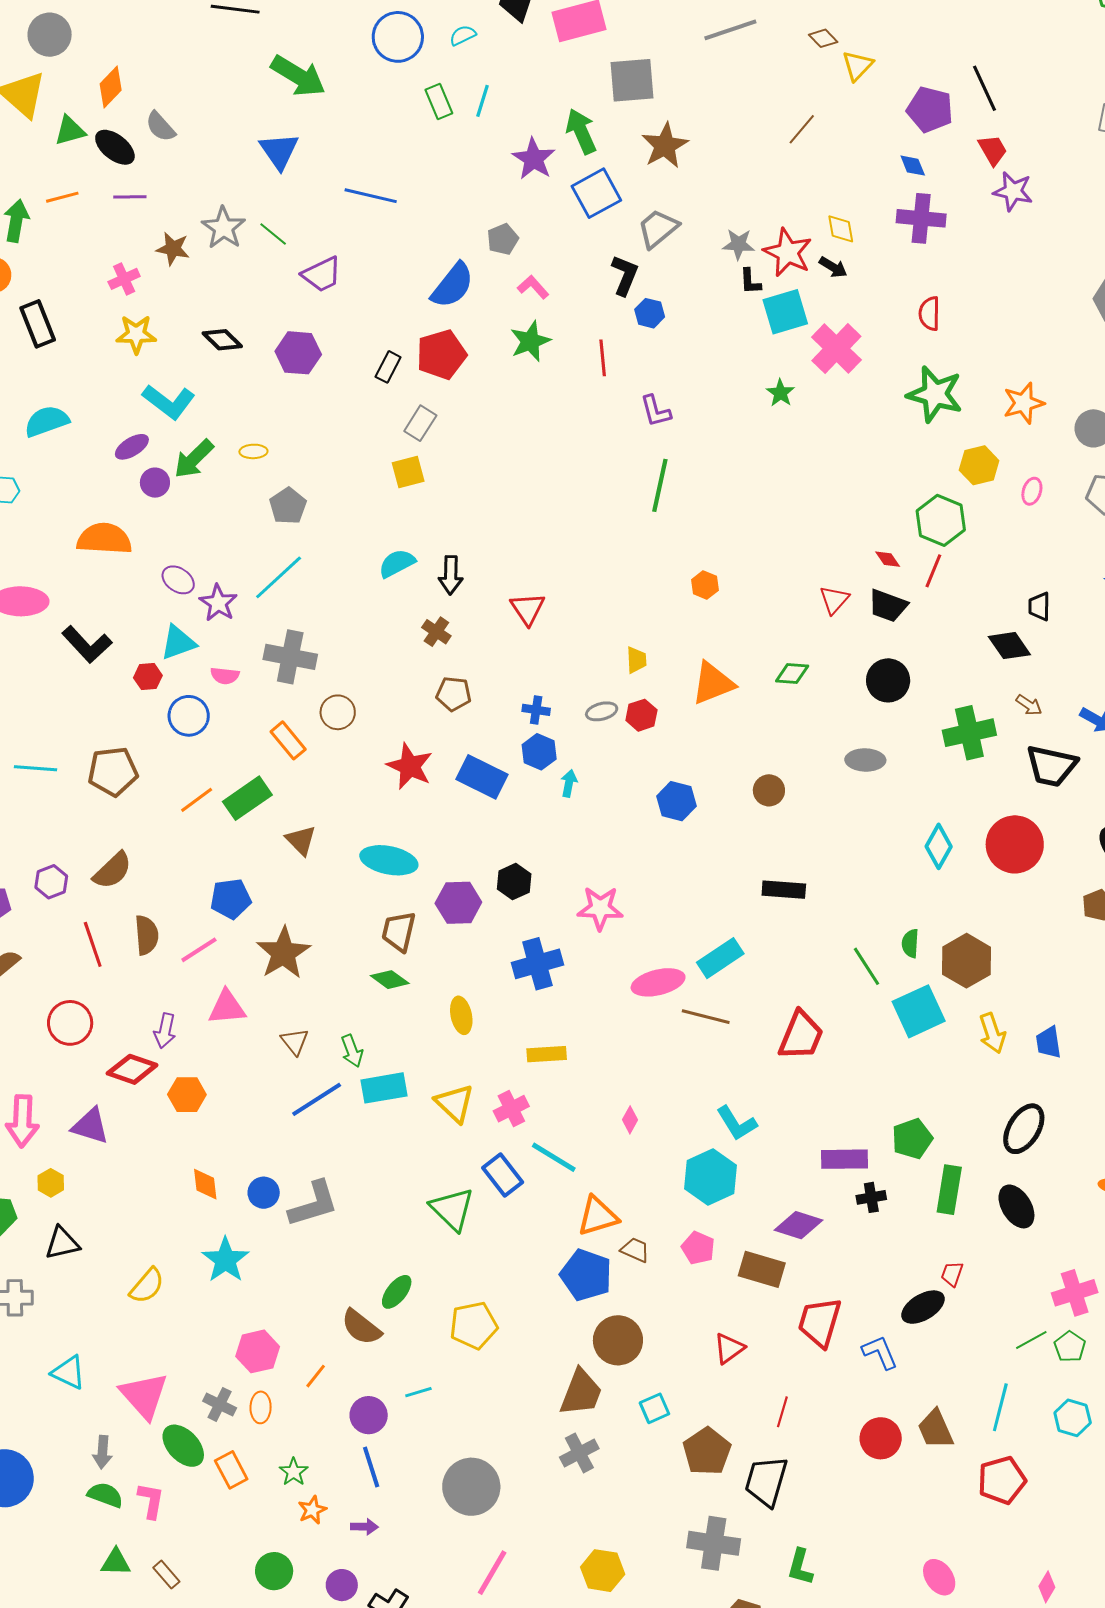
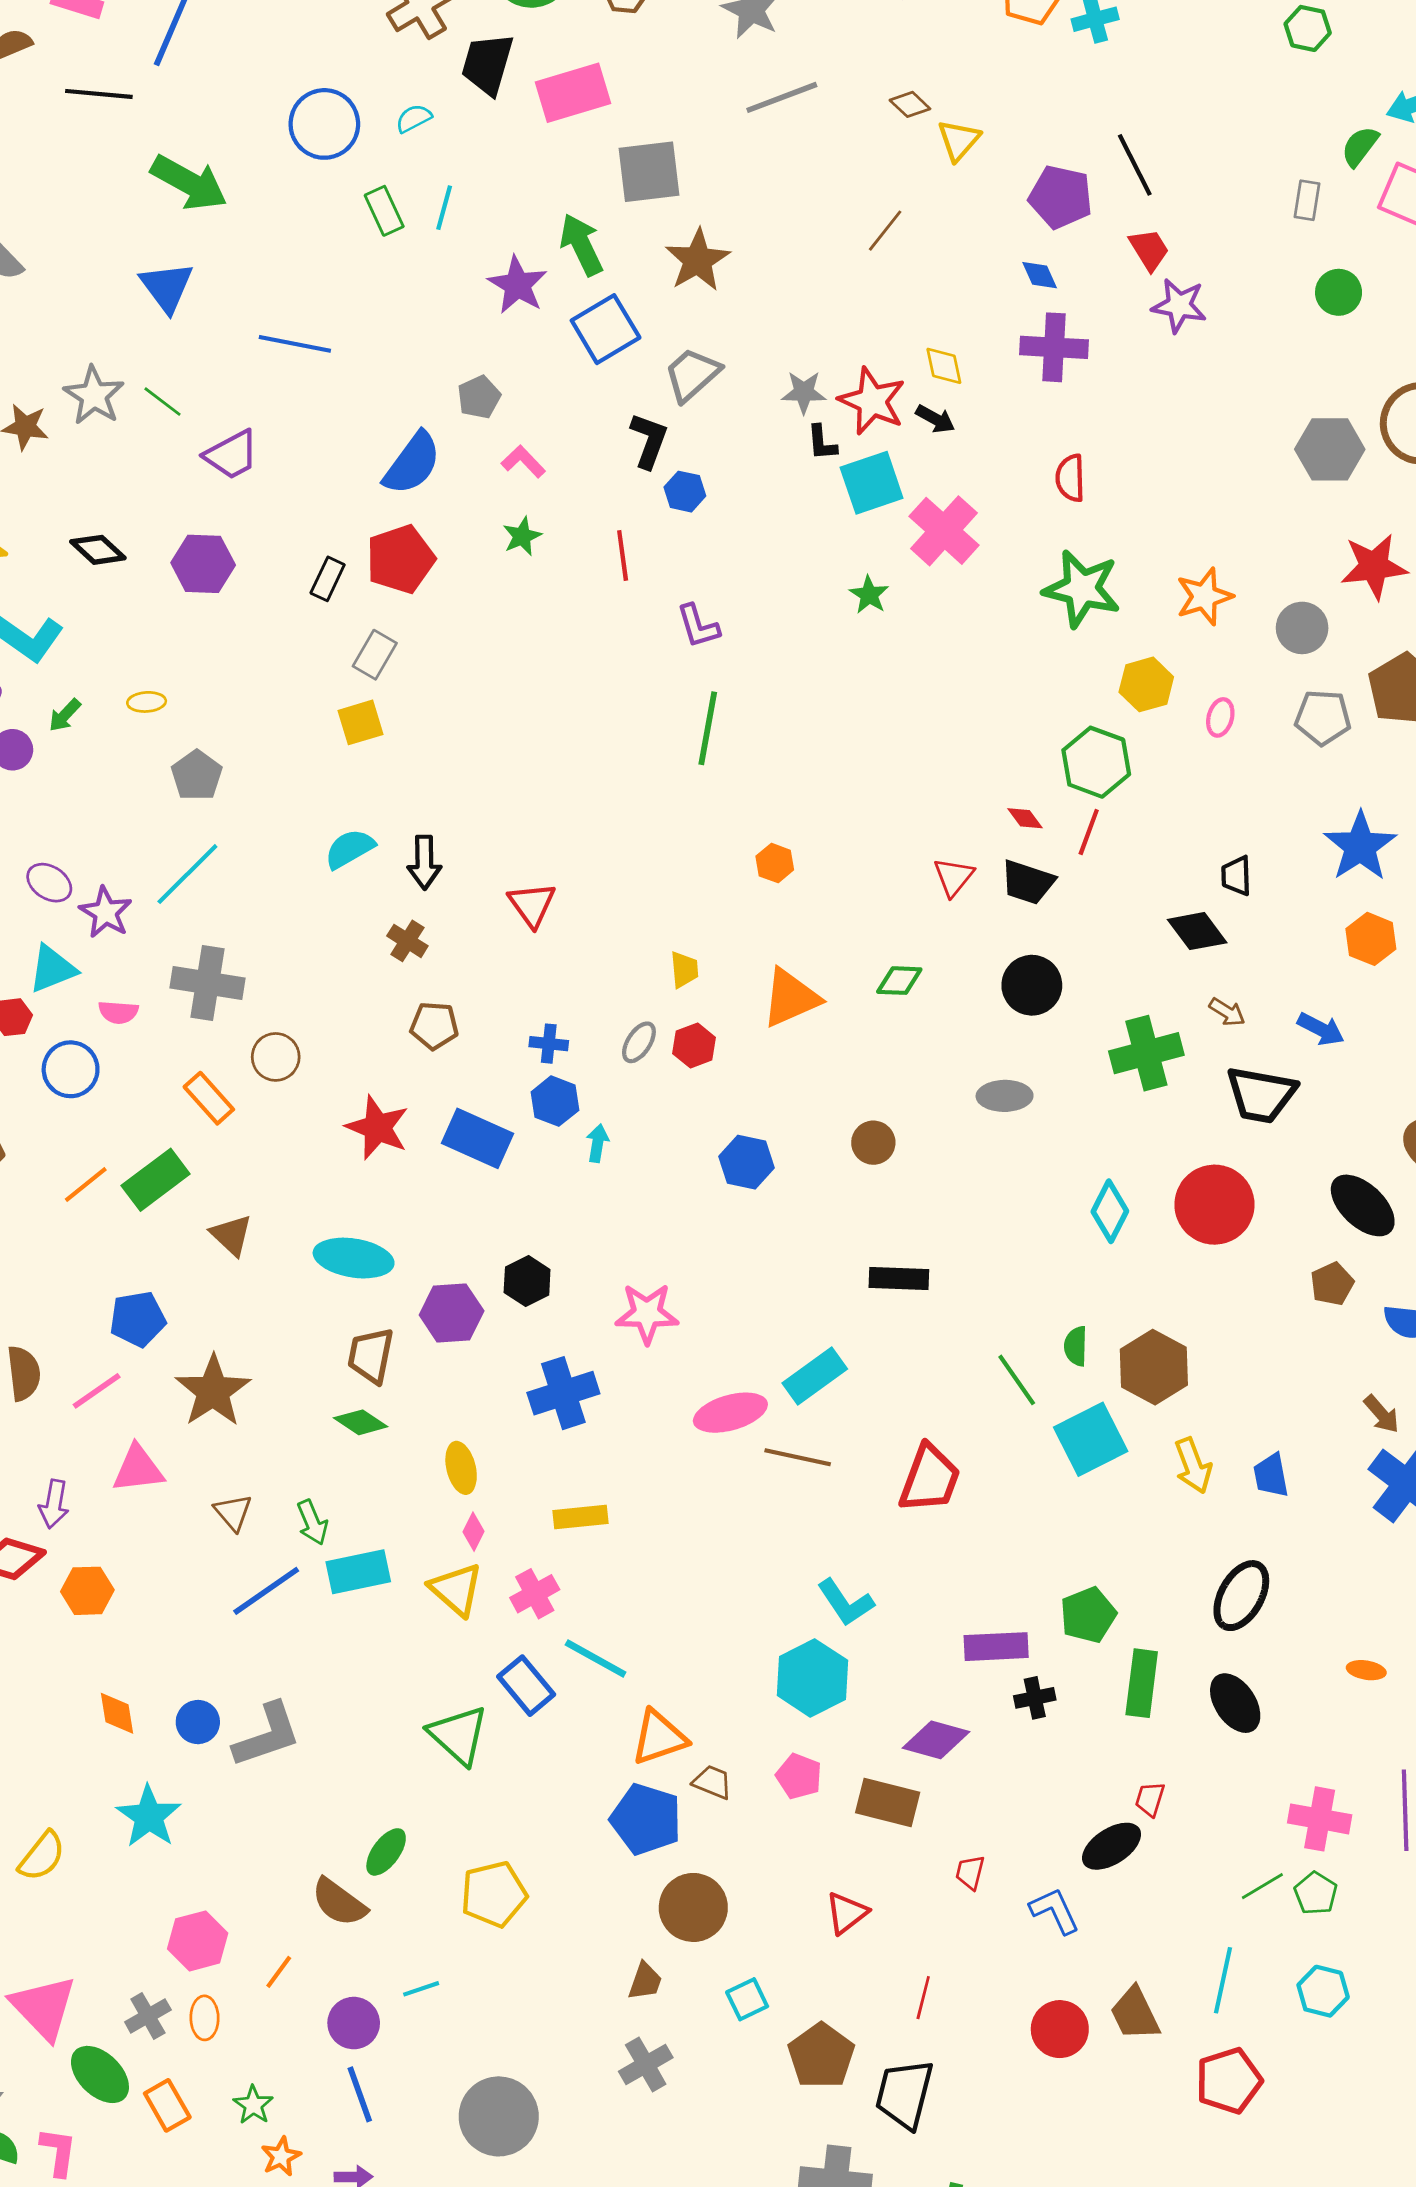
green star: (530, 341) -> (522, 536), size x0.7
green arrow: (194, 459) -> (65, 715), size x0.6
gray ellipse: (602, 711) -> (639, 1042), turned -40
pink diamond: (630, 1120) -> (474, 1532), moved
pink cross: (1075, 1293) -> (1320, 1819), turned 30
red trapezoid: (820, 1322) -> (970, 1872), size x0.5
brown trapezoid: (581, 1393) -> (645, 1981), size x0.6
gray cross: (220, 1405) -> (148, 2016), turned 36

